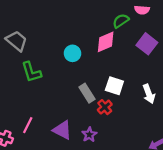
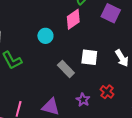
red cross: (105, 107) -> (107, 92), moved
purple star: (89, 135) -> (83, 100), moved

